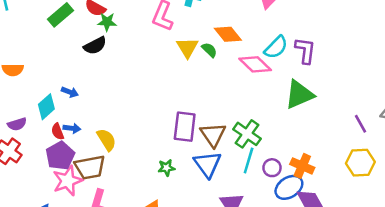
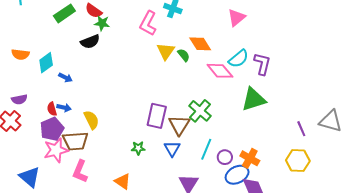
cyan diamond: (46, 107) -> (46, 63), moved
green cross: (247, 134) -> (200, 111), moved
blue triangle: (207, 164) -> (172, 149), size x0.7

